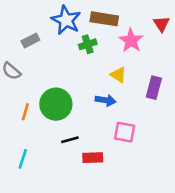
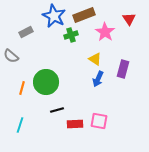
brown rectangle: (104, 19) -> (84, 15), turned -30
blue arrow: (106, 100) -> (98, 79), moved, turned 105
pink square: (125, 132) -> (99, 121), moved

